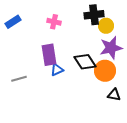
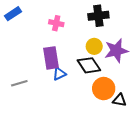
blue rectangle: (13, 22) -> (13, 14), moved
yellow circle: (106, 26) -> (94, 46), moved
orange circle: (105, 71) -> (104, 89), moved

